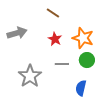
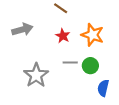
green circle: (87, 60) -> (90, 66), moved
blue semicircle: (81, 88) -> (103, 88), moved

